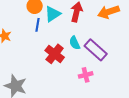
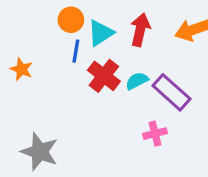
cyan semicircle: (75, 43) -> (137, 81), turned 88
red cross: (55, 54) -> (104, 76), moved

